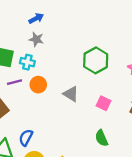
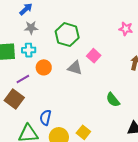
green hexagon: (96, 60) -> (67, 35), moved
purple line: (14, 82) -> (23, 79), moved
pink square: (103, 103) -> (94, 56), moved, turned 32

